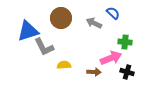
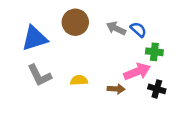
blue semicircle: (113, 13) -> (138, 30), moved
gray L-shape: (44, 47) -> (39, 75), moved

